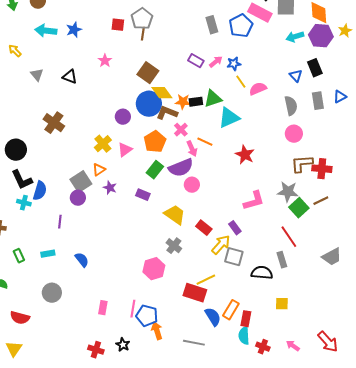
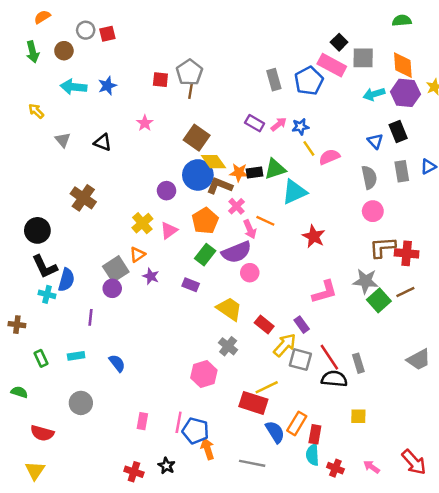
red line: (289, 237) -> (329, 357), moved

